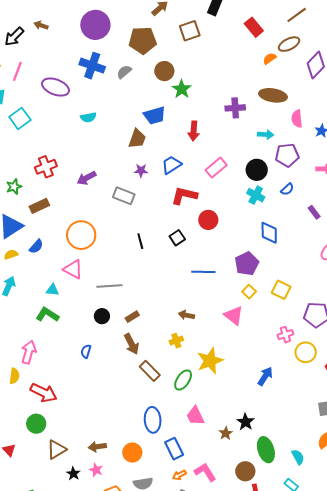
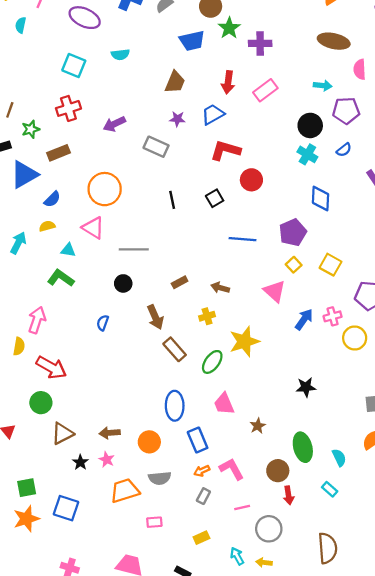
purple cross: (235, 108) -> (260, 43), moved
blue trapezoid: (155, 116) -> (192, 41), moved
cyan square: (20, 118) -> (74, 65), moved, turned -35
red arrow: (194, 131) -> (228, 82), moved
pink rectangle: (216, 168) -> (265, 90), moved
yellow semicircle: (11, 254) -> (47, 226), moved
brown rectangle: (132, 317) -> (180, 282), moved
blue arrow: (265, 376) -> (304, 319), moved
black star: (245, 422) -> (306, 387), moved, turned 30

